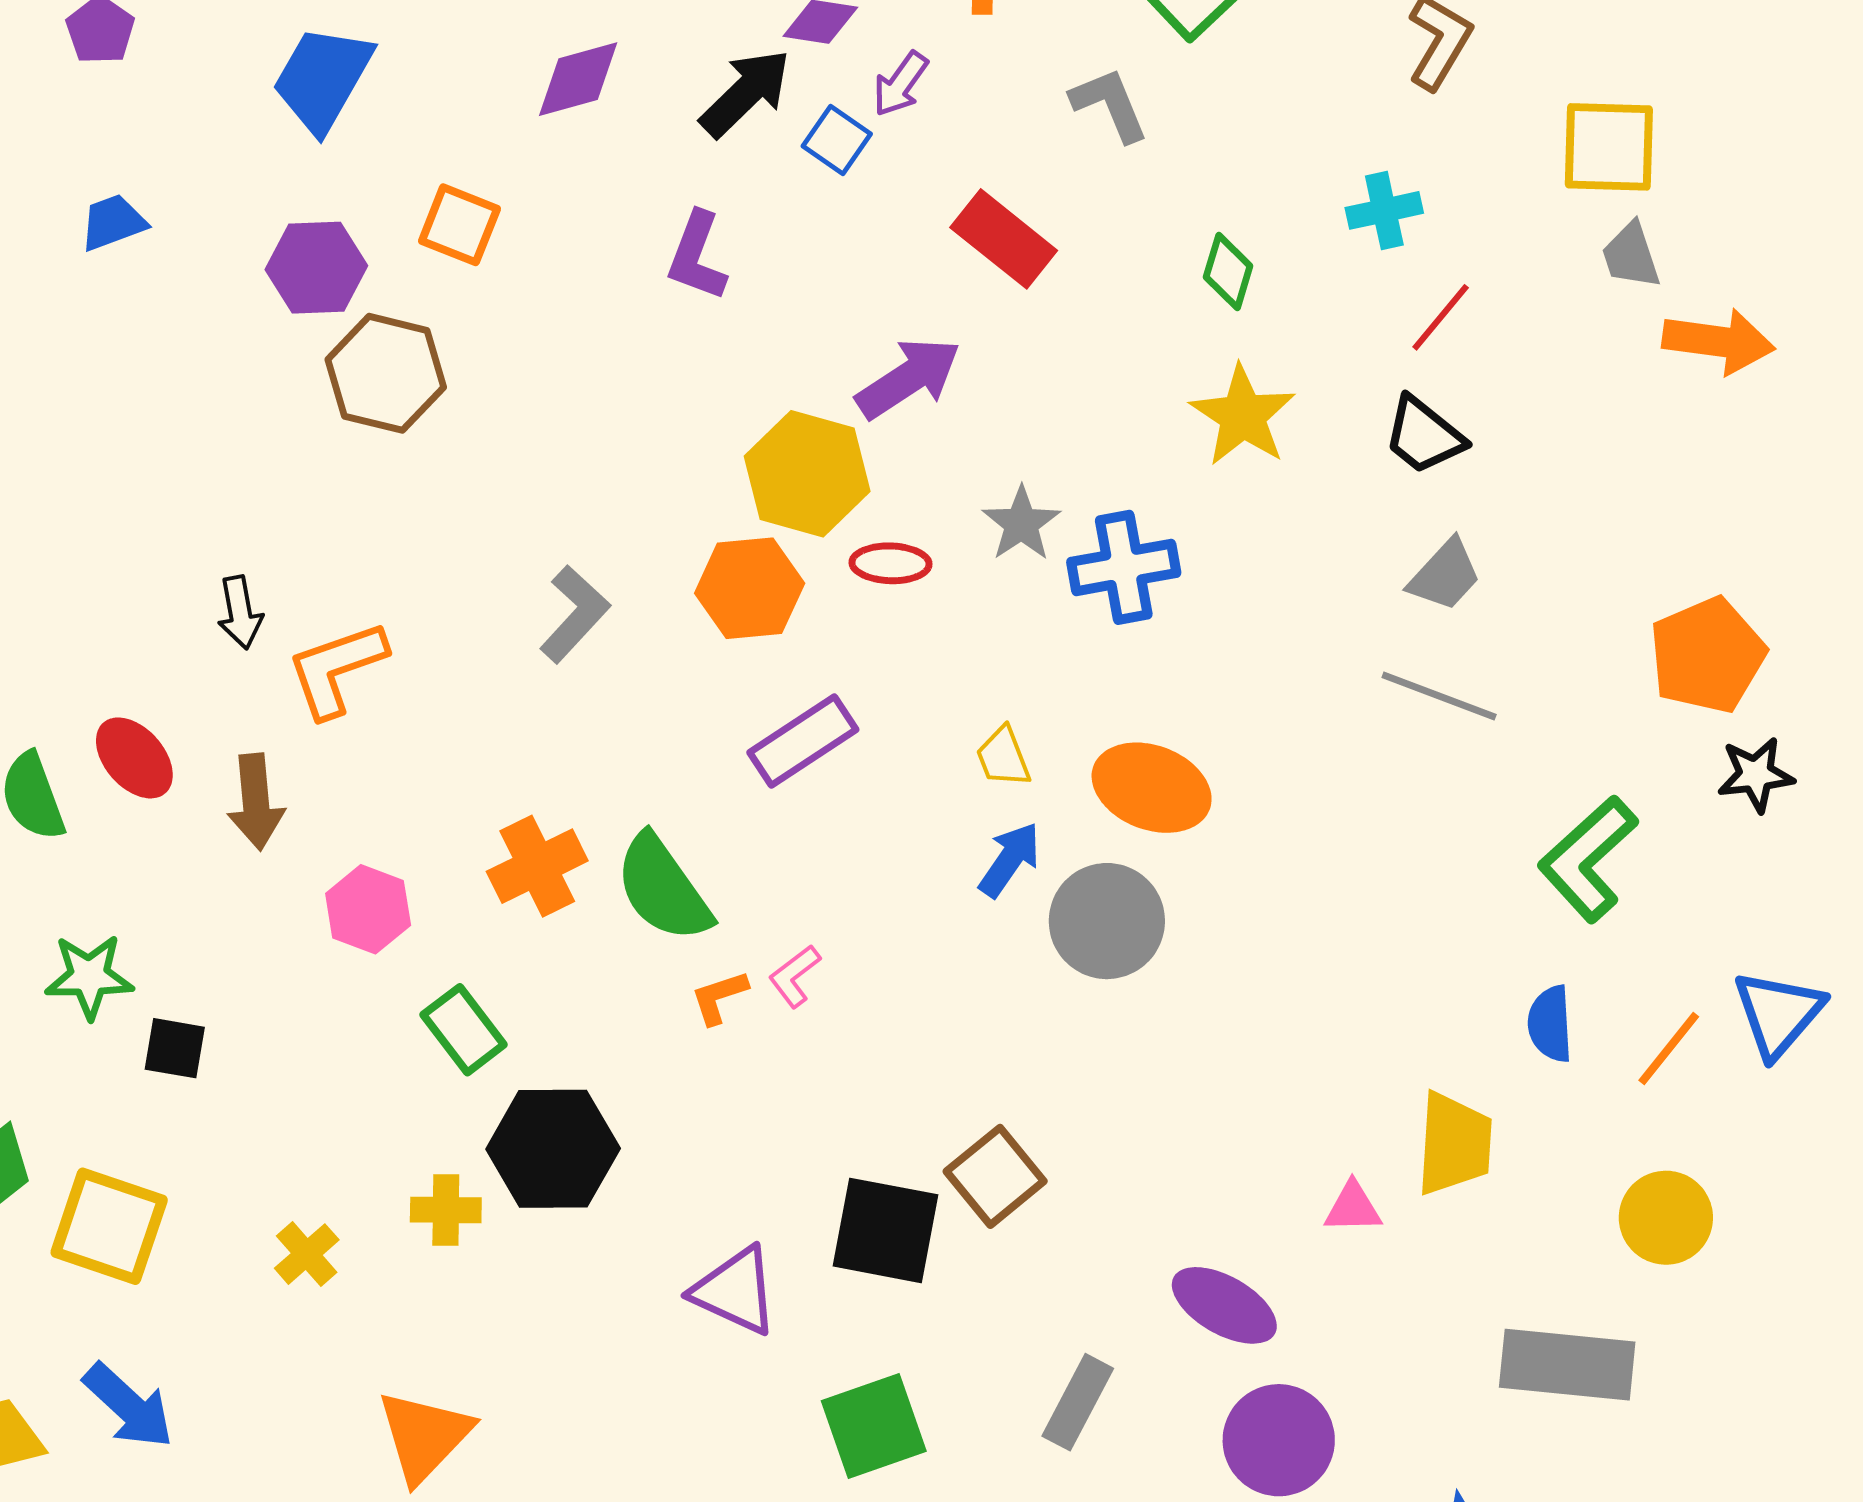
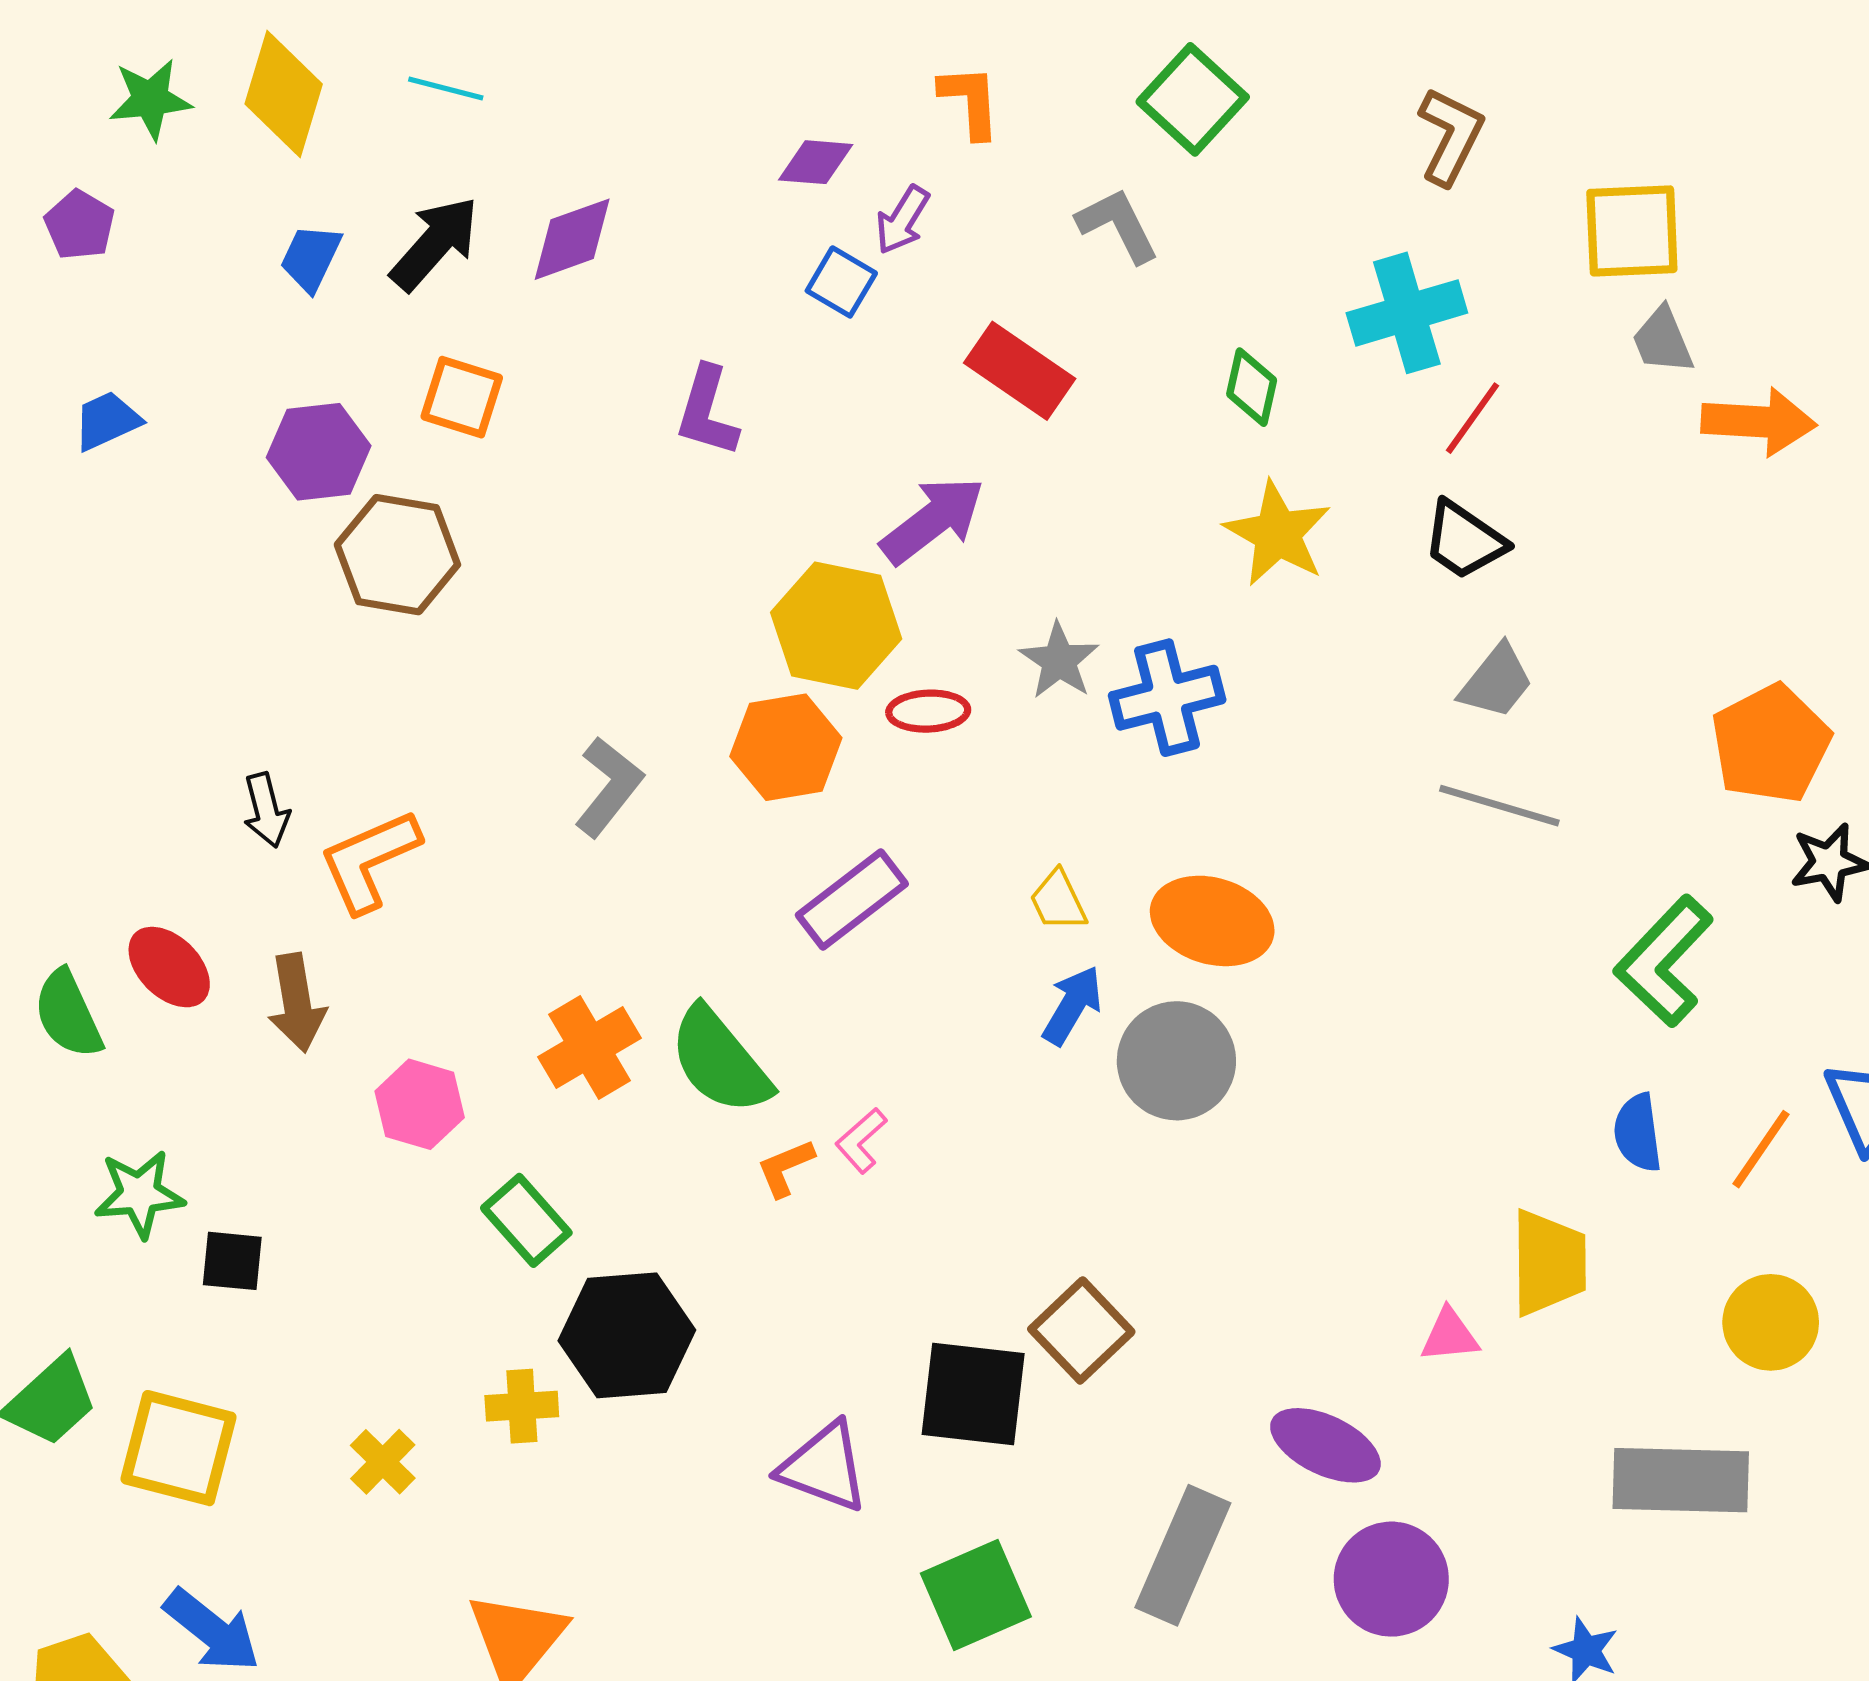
blue trapezoid: (323, 79) -> (311, 258), size x0.6
black arrow: (746, 93) -> (435, 243), moved
cyan cross: (1384, 210) -> (1407, 313), size x1.5
gray rectangle: (1078, 1402) -> (1183, 1555), size x1.4

